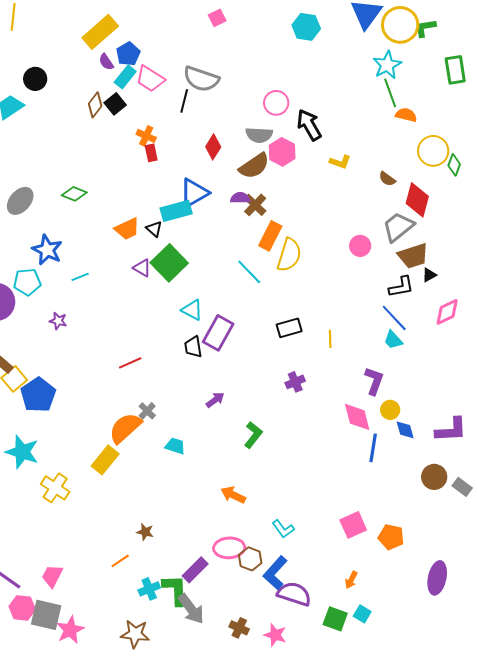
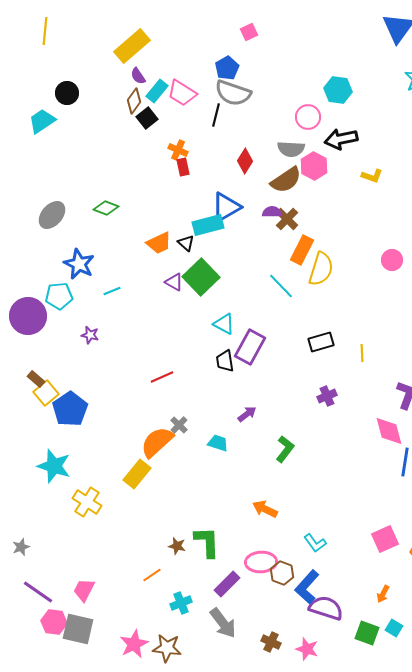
cyan hexagon: (306, 27) -> (338, 90), moved
blue pentagon: (128, 54) -> (227, 68), moved
brown diamond: (95, 105) -> (134, 101), moved
black arrow: (309, 125) -> (341, 139), turned -72
cyan trapezoid: (175, 446) -> (218, 443), moved
green L-shape: (175, 590) -> (207, 542), moved
pink star: (70, 630) -> (134, 644), moved

